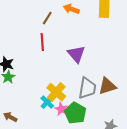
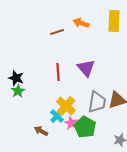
brown line: (47, 18) -> (57, 32), turned 40
red line: (42, 42) -> (58, 72), moved
brown arrow: (10, 117) -> (41, 131), moved

